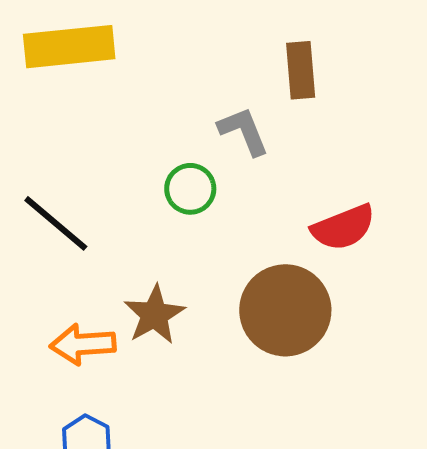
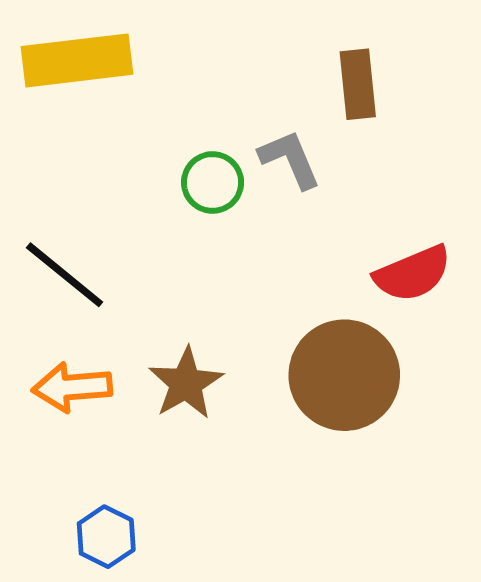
green circle: (190, 189) -> (213, 182), moved
orange arrow: (83, 344) -> (72, 387), moved

